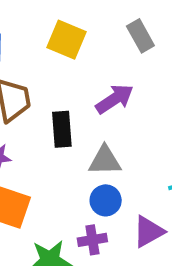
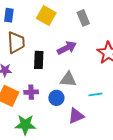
gray triangle: (105, 160) -> (68, 79), moved
purple cross: (92, 240) -> (31, 92), moved

